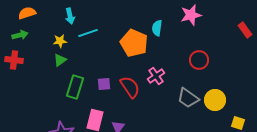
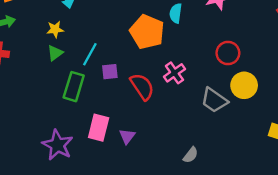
cyan line: (88, 33) -> (90, 54), moved, turned -42
purple square: (104, 84) -> (110, 72), moved
yellow circle: (215, 100) -> (244, 85), moved

